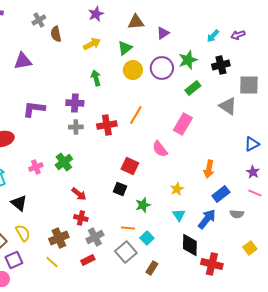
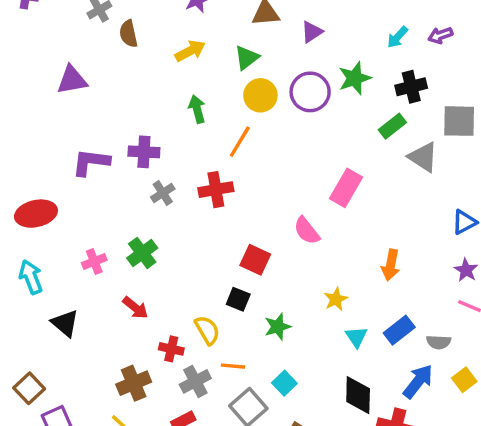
green rectangle: (193, 88) -> (392, 126), moved
purple cross: (75, 103) -> (144, 152), moved
orange line: (136, 115) -> (240, 142), moved
gray cross: (76, 127) -> (163, 193), turned -32
red arrow: (79, 194) -> (135, 308), moved
blue rectangle: (221, 194) -> (399, 330), moved
cyan triangle: (179, 215) -> (356, 337), moved
blue arrow: (207, 219) -> (418, 381), moved
orange line: (128, 228) -> (233, 366), moved
yellow semicircle: (23, 233) -> (207, 330), moved
yellow square: (250, 248) -> (464, 380), moved

